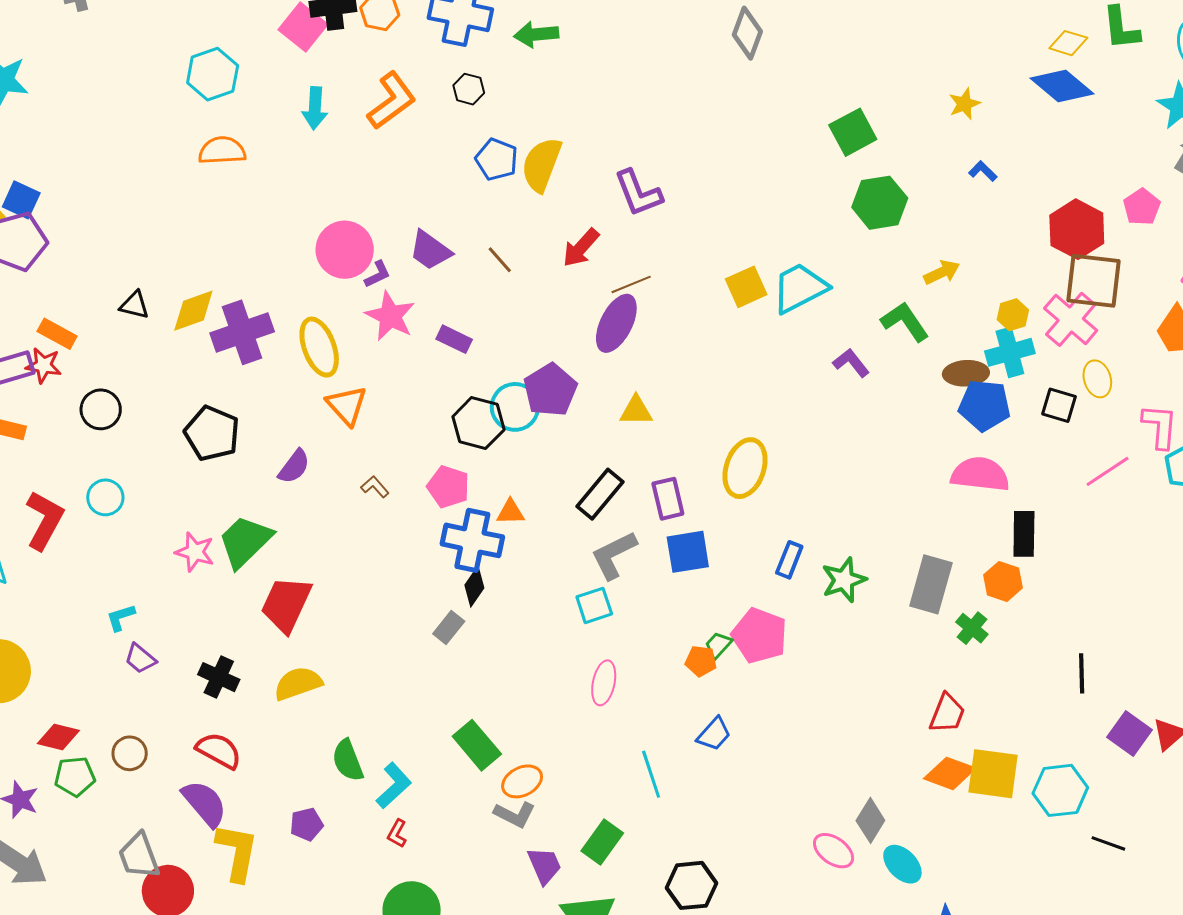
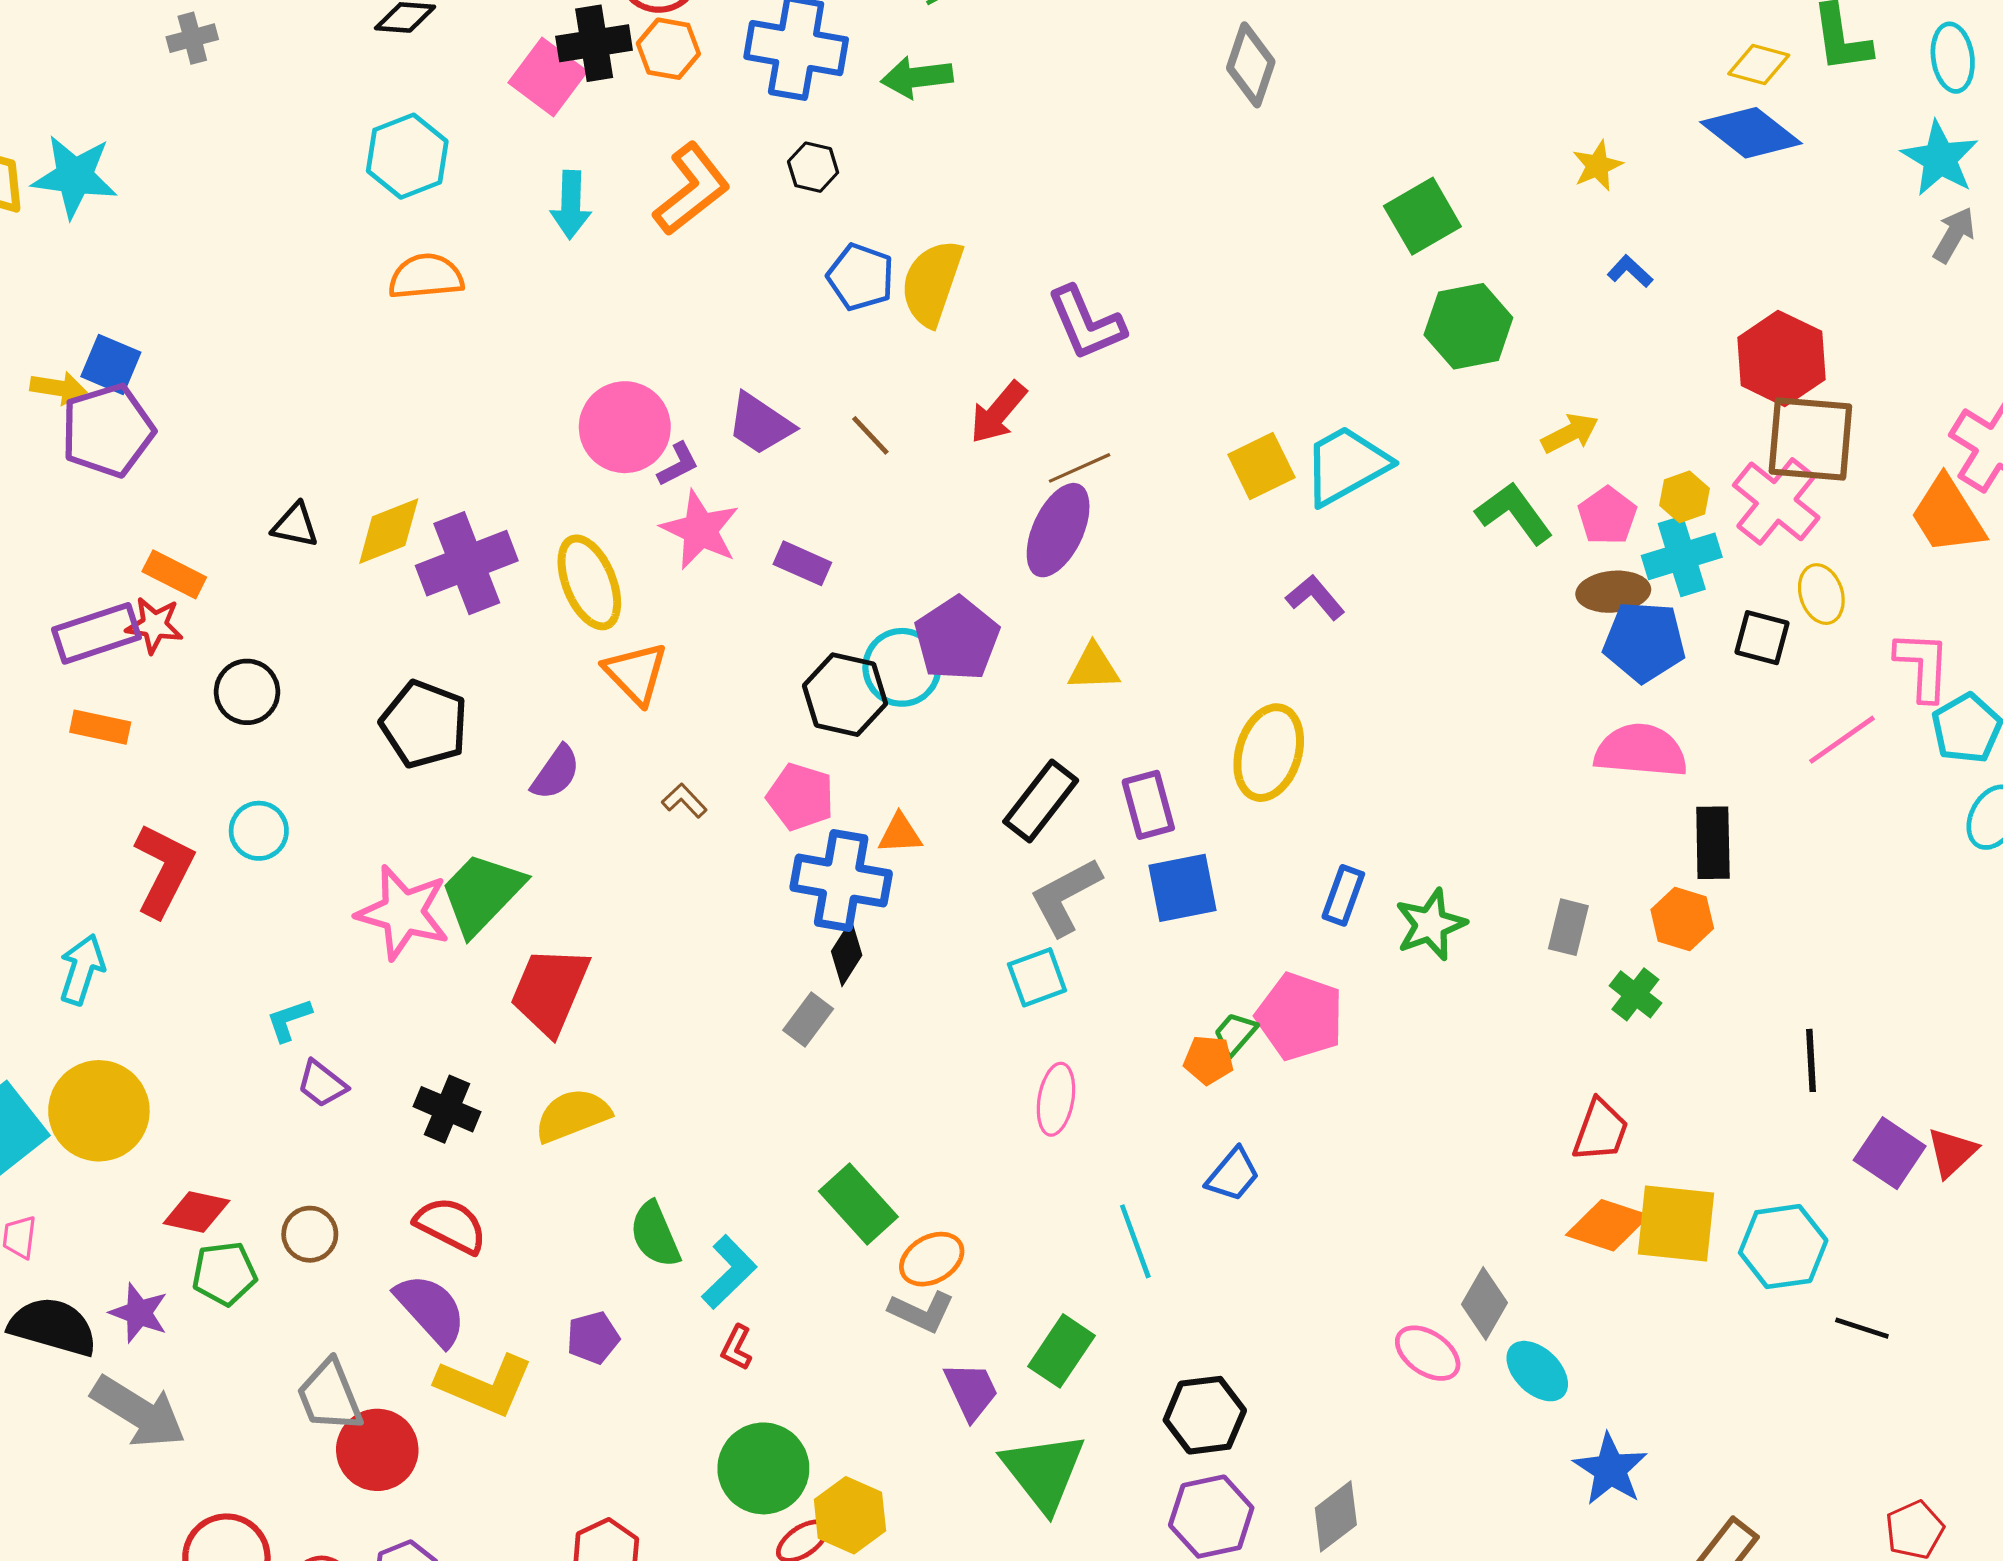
pink pentagon: (1142, 207) -> (1607, 516), moved
purple L-shape: (851, 363) -> (1315, 597), moved
pink star: (195, 552) -> (403, 913), size x1.5
gray rectangle: (931, 584) -> (1568, 927), size x0.6
yellow L-shape: (237, 852) -> (485, 1385), turned 104

